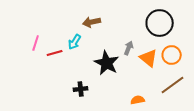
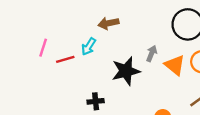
black star: (107, 63) -> (126, 71), turned 30

